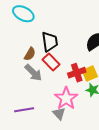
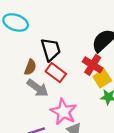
red cross: (77, 73) -> (93, 65), moved, turned -30
pink star: (66, 98) -> (63, 112), moved

